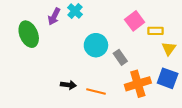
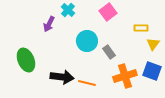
purple arrow: (54, 17) -> (49, 24), moved
pink square: (135, 21) -> (108, 12), moved
green ellipse: (29, 34) -> (26, 60), moved
black arrow: (68, 85) -> (62, 77), size x1.6

